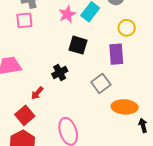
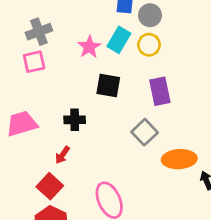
yellow circle: (127, 28) -> (149, 45), moved
black cross: (60, 72) -> (75, 120), moved, turned 35

